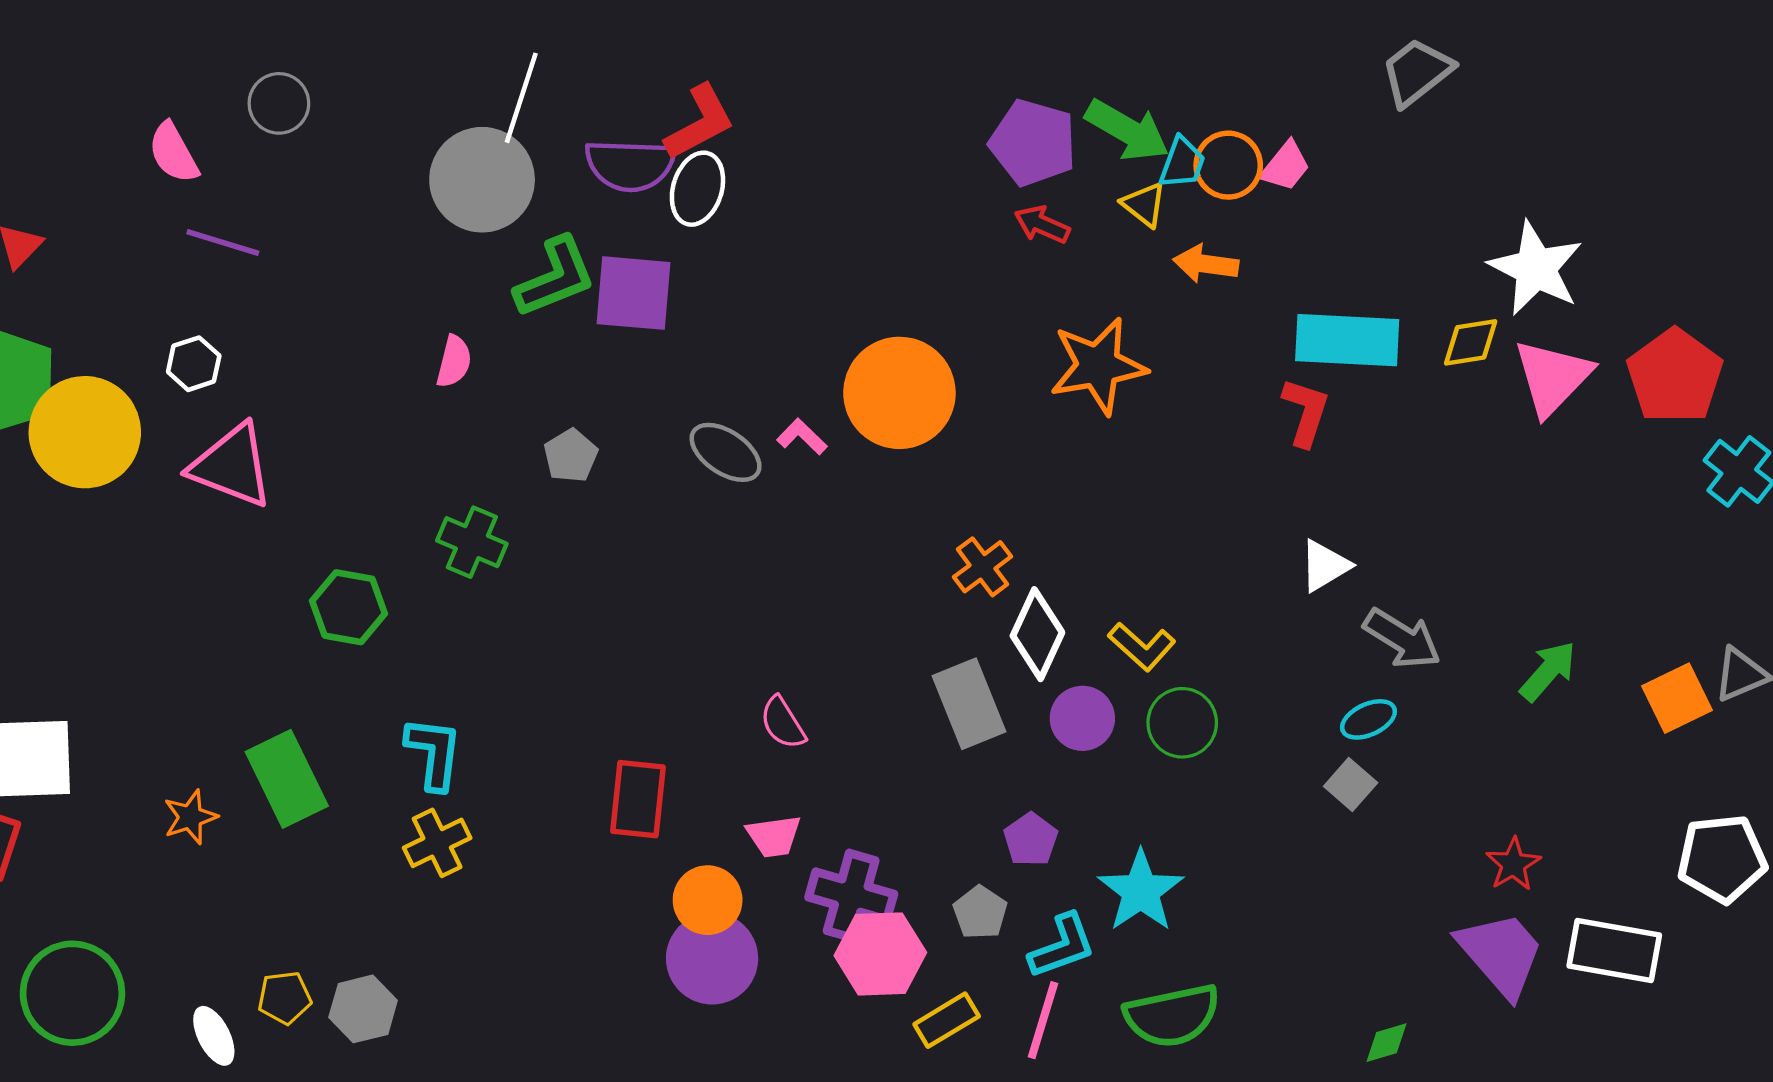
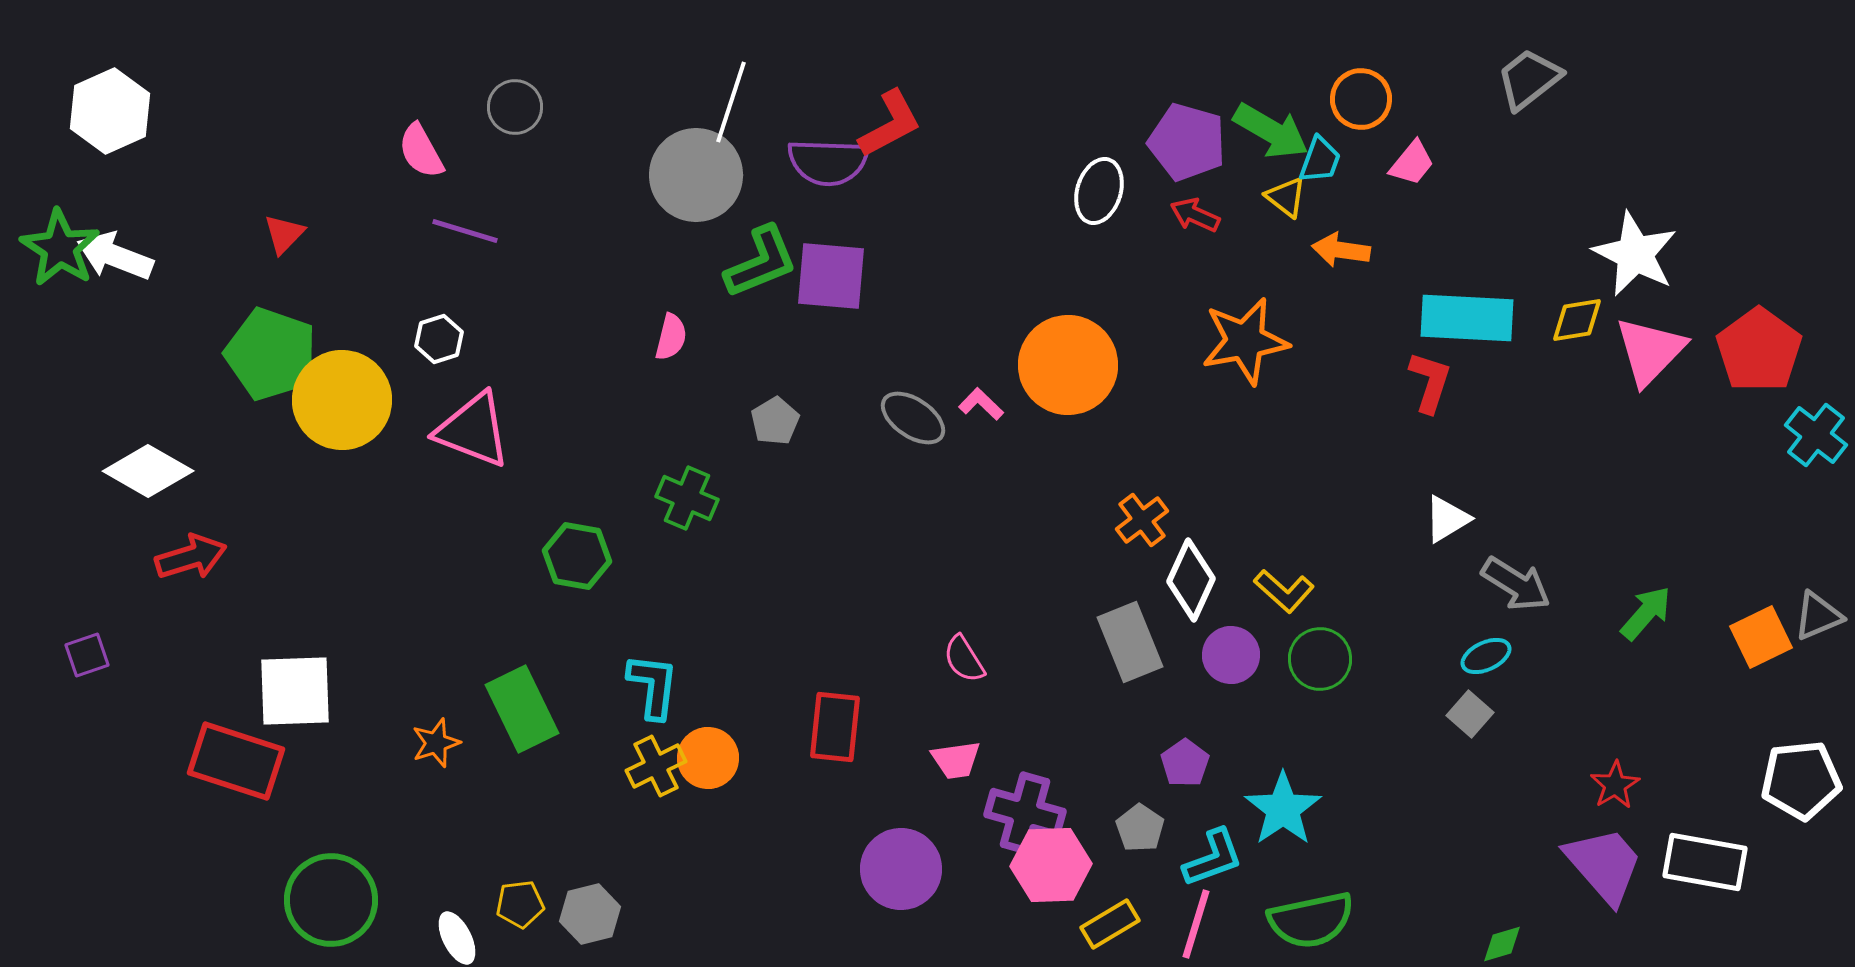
orange circle: (1228, 165) -> (1361, 99), moved
white ellipse: (697, 189) -> (1099, 191), moved
orange circle: (708, 900) -> (708, 758), moved

